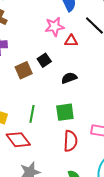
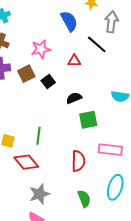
pink star: (54, 27) -> (41, 49), moved
brown square: (24, 70) -> (26, 74), moved
green square: (65, 112) -> (88, 120), moved

